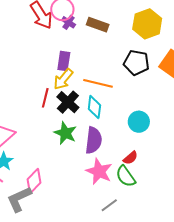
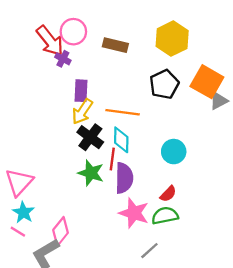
purple cross: (69, 22) -> (63, 59), moved
black pentagon: (136, 63) -> (164, 84), turned -30
red line: (45, 98) -> (112, 159), moved
green semicircle: (126, 176) -> (165, 216), turned 120

